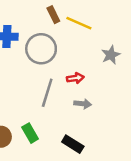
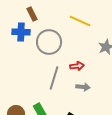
brown rectangle: (53, 15) -> (32, 14), moved

